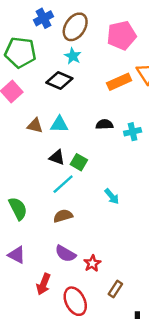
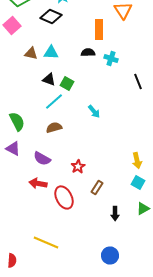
orange rectangle: (119, 82) -> (99, 30), moved, turned -66
cyan cross: (133, 132) -> (111, 58), turned 32
purple semicircle: (65, 254) -> (42, 158), moved
purple triangle: (17, 255) -> (13, 148), moved
red arrow: (44, 284) -> (38, 184), turned 78

